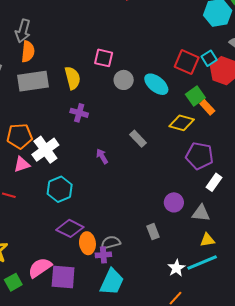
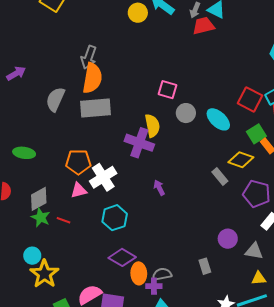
orange semicircle: (28, 52) -> (92, 78), size x1.4
yellow semicircle: (73, 78) -> (152, 126), moved
purple cross: (79, 113) -> (139, 143), size x1.6
gray rectangle: (138, 139) -> (220, 176), moved

